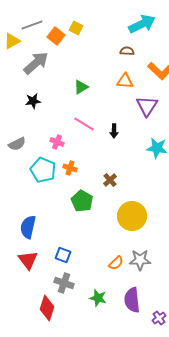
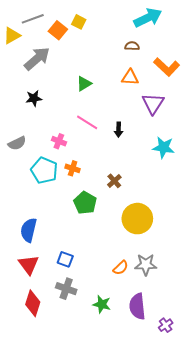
red diamond: (47, 308) -> (33, 303), moved

